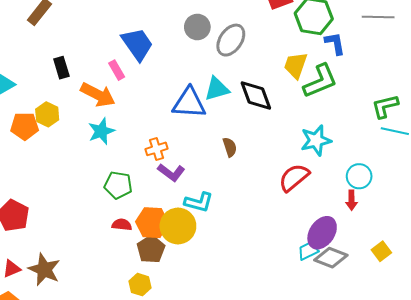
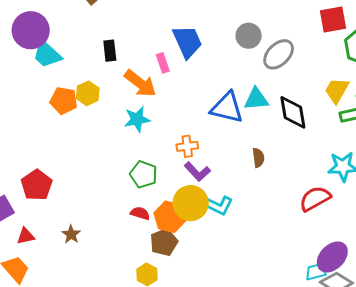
yellow circle: (178, 226) -> (191, 203), moved
brown star: (44, 270) -> (71, 234), moved, size x0.6

